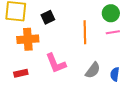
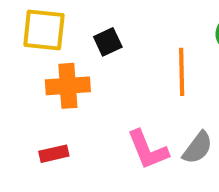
pink L-shape: (56, 63) -> (148, 150), moved

